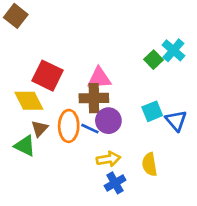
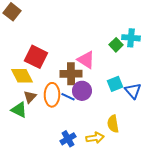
cyan cross: (173, 50) -> (131, 38), turned -36
pink triangle: (99, 78) -> (86, 60), moved, turned 36
yellow arrow: (108, 159) -> (95, 138), moved
blue cross: (115, 183) -> (68, 139), moved

